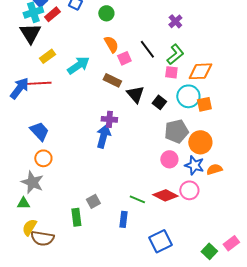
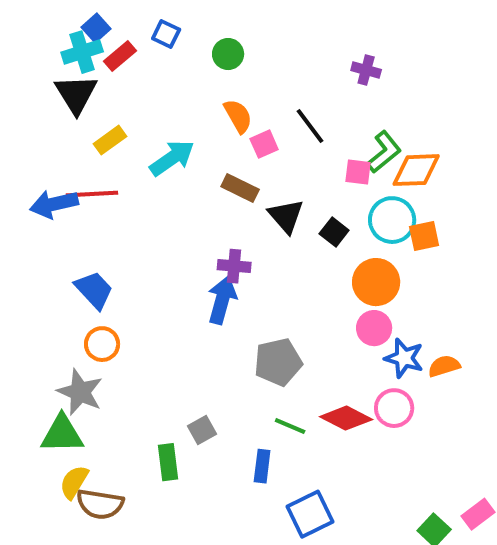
purple cross: (175, 21) -> (366, 70), turned -32
green L-shape: (175, 54) -> (384, 152), moved
blue arrow: (19, 88) -> (54, 204), turned -140
gray pentagon: (176, 131) -> (278, 362), moved
orange circle: (200, 142) -> (376, 282), moved
pink circle: (169, 159) -> (374, 328), moved
green triangle: (23, 203) -> (62, 434), size x1.6
blue square: (160, 241) -> (310, 514), moved

